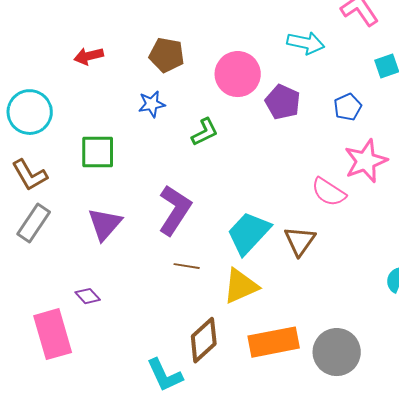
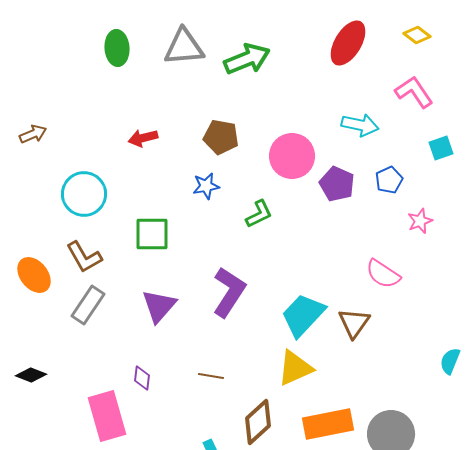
blue pentagon: (348, 107) -> (389, 180), moved
pink star: (366, 161) -> (420, 221), moved, size x0.6
brown line: (187, 266) -> (211, 376), moved
purple diamond: (88, 296) -> (142, 378), turned 50

